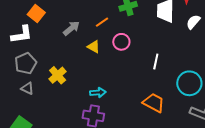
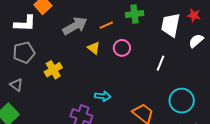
gray arrow: (71, 28) -> (75, 26), size x1.4
white line: (156, 62) -> (161, 63), moved
gray triangle: (27, 88) -> (16, 85), moved
cyan arrow: (98, 93) -> (103, 96), moved

